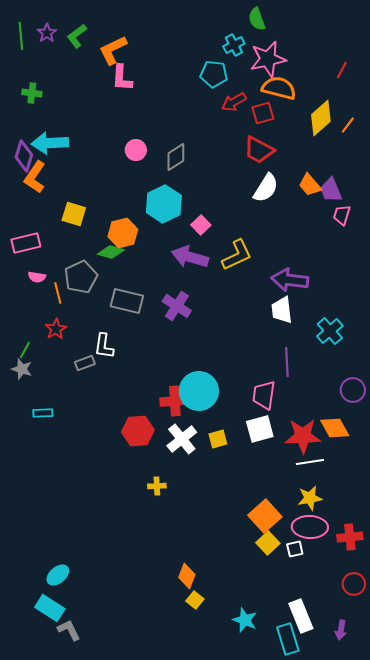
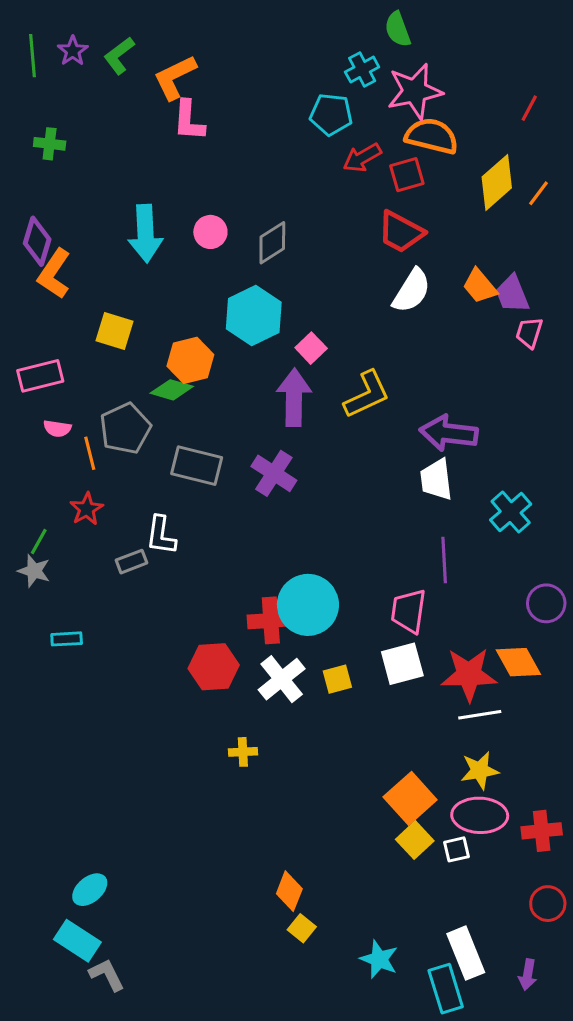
cyan arrow: (50, 143) -> (145, 234), moved, turned -90
purple arrow: (190, 257) -> (294, 398), turned 75

